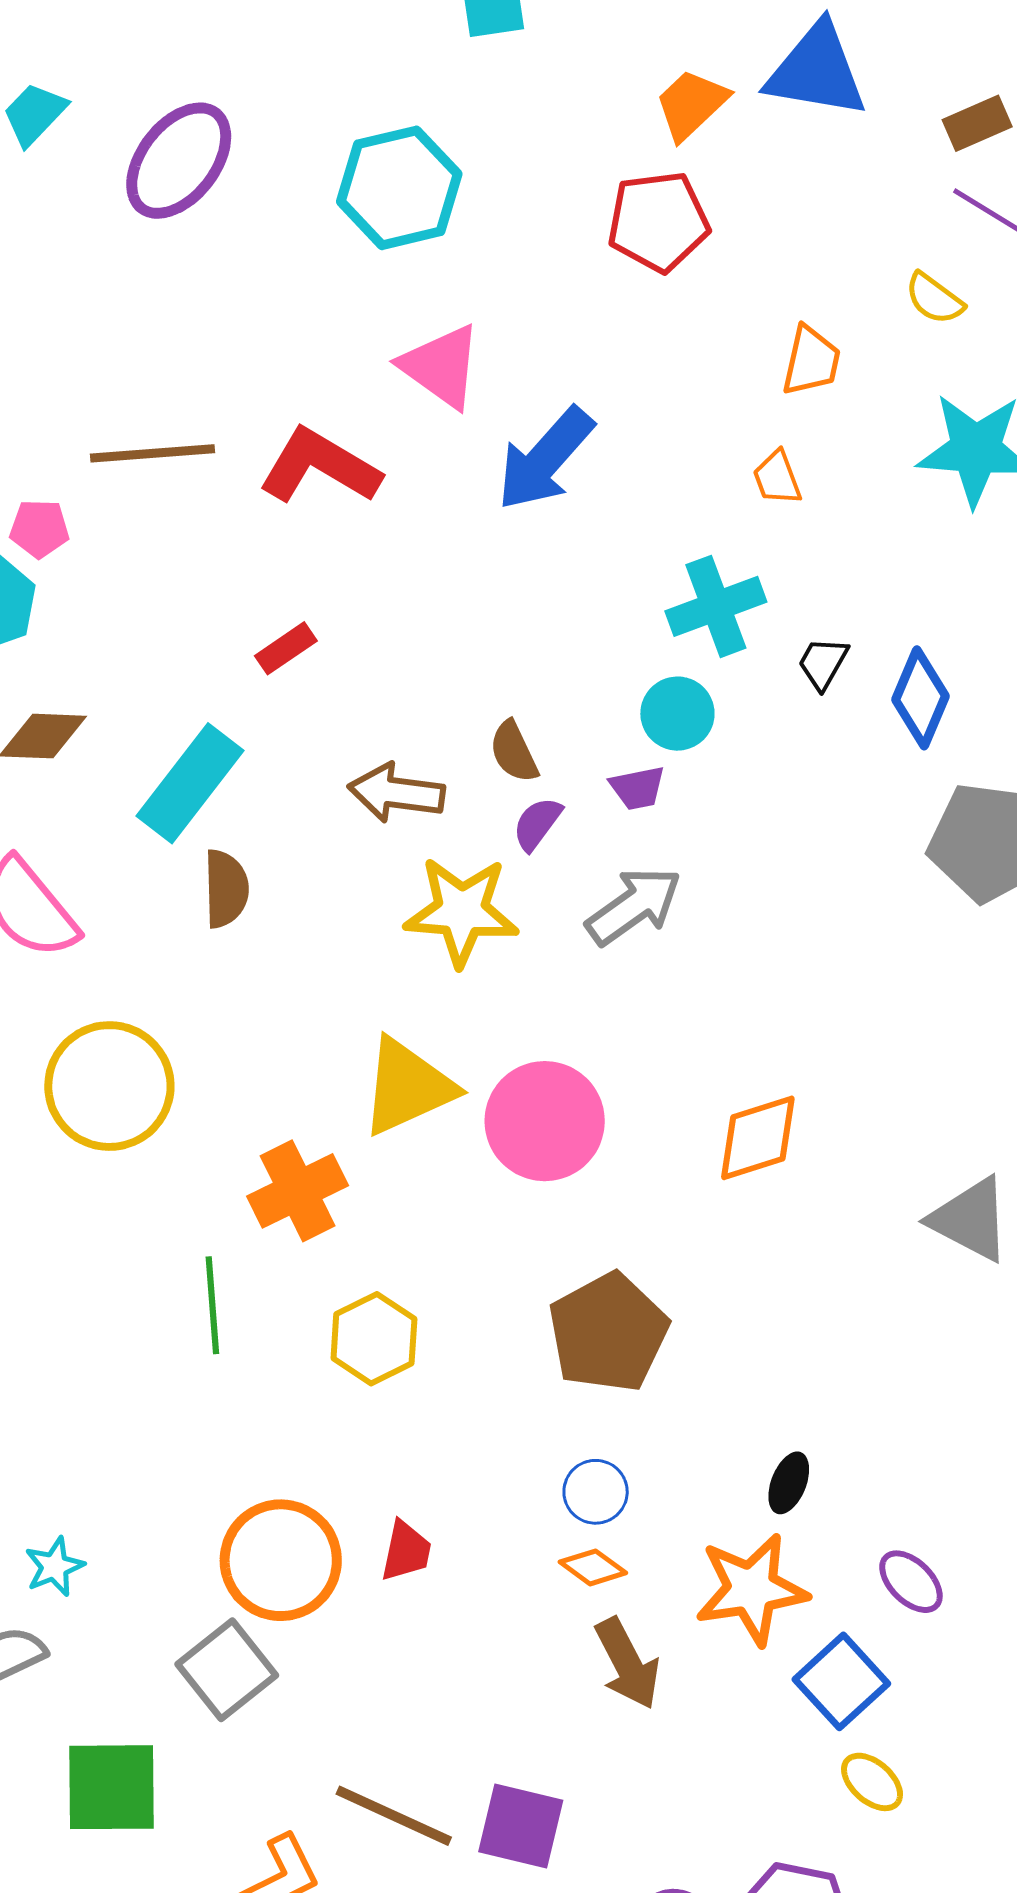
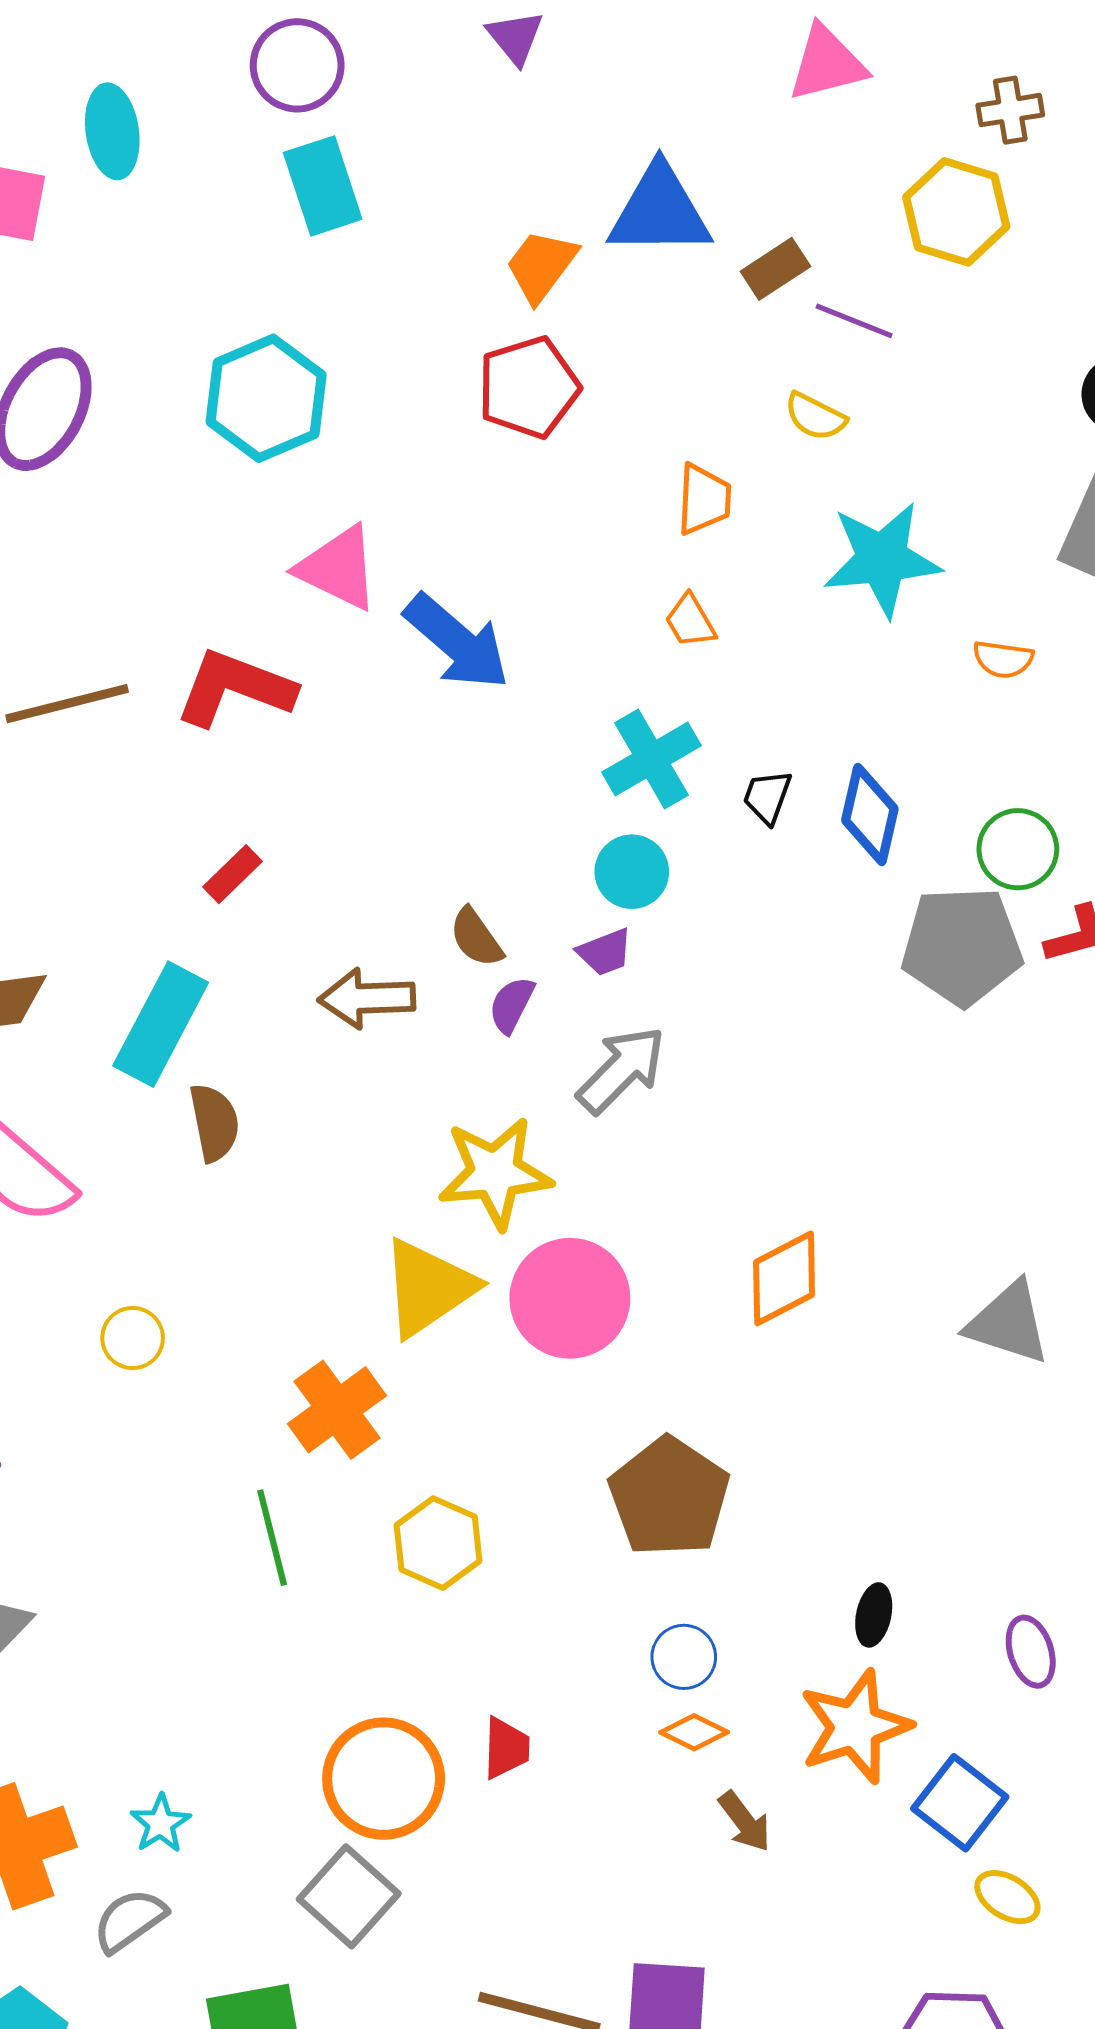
brown rectangle: (977, 123) -> (775, 269), moved
blue arrow: (545, 459) -> (457, 642), turned -81
yellow star: (461, 911) -> (495, 1173), moved
yellow circle: (109, 1086) -> (133, 1338), size x0.5
purple ellipse: (911, 1582) -> (1031, 1652), moved, turned 38
brown arrow: (627, 1663) -> (745, 1822), size x0.7

